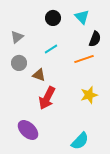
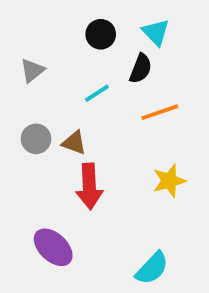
black semicircle: (95, 39) -> (141, 68), moved
gray circle: (19, 63) -> (36, 139), moved
red arrow: (47, 98) -> (89, 186), turned -30

